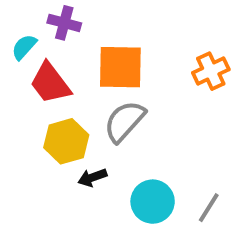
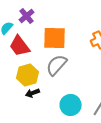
purple cross: (64, 23) -> (27, 16), turned 35
black arrow: (92, 177) -> (33, 93), moved

